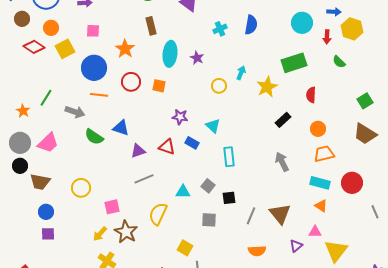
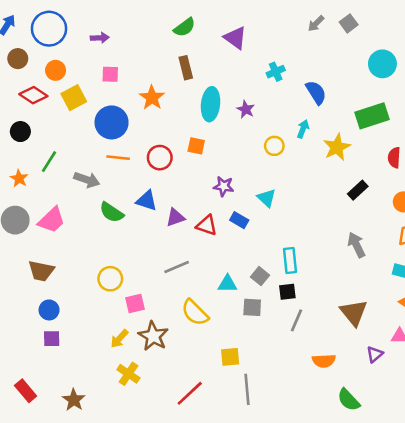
blue semicircle: (251, 25) -> (316, 92), moved, turned -42
red circle: (131, 82) -> (160, 158), moved
purple triangle: (138, 151) -> (175, 218), moved
cyan rectangle: (229, 157) -> (290, 260), moved
black circle: (20, 166) -> (20, 132), moved
yellow circle: (81, 188) -> (110, 279), moved
yellow semicircle: (158, 214) -> (195, 313), turned -70
gray line: (251, 216) -> (296, 320), moved
gray square: (209, 220) -> (252, 307), moved
yellow square: (185, 248) -> (230, 357), turned -35

